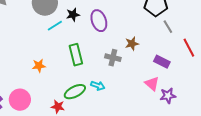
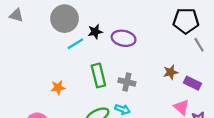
purple ellipse: (99, 21) -> (124, 38), turned -60
brown star: (132, 44) -> (171, 72), moved
gray cross: (113, 58) -> (127, 82), moved

